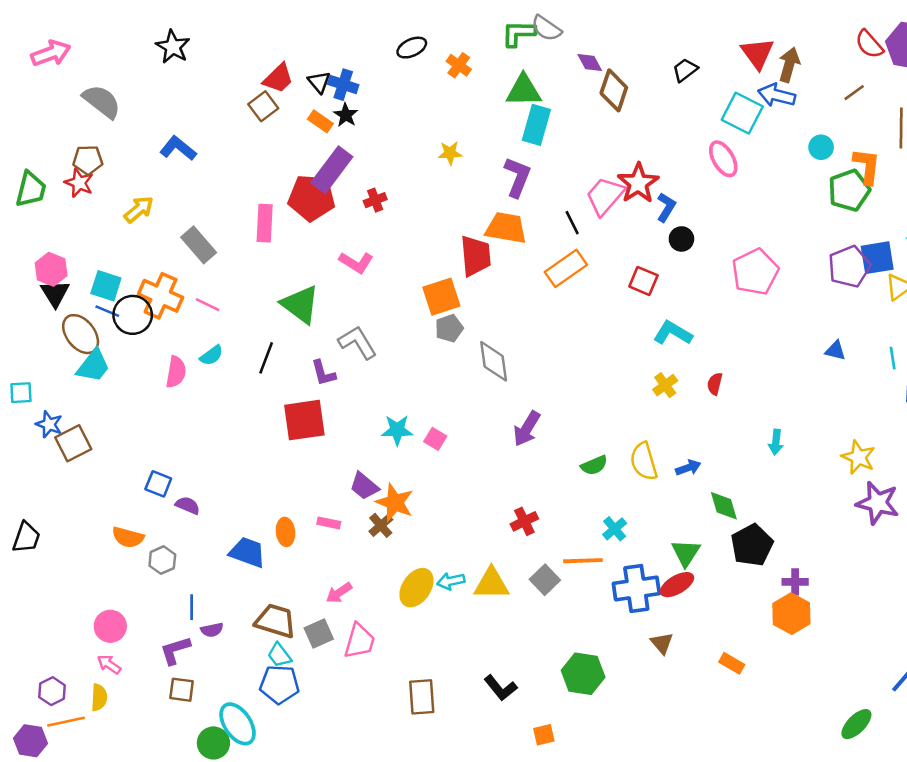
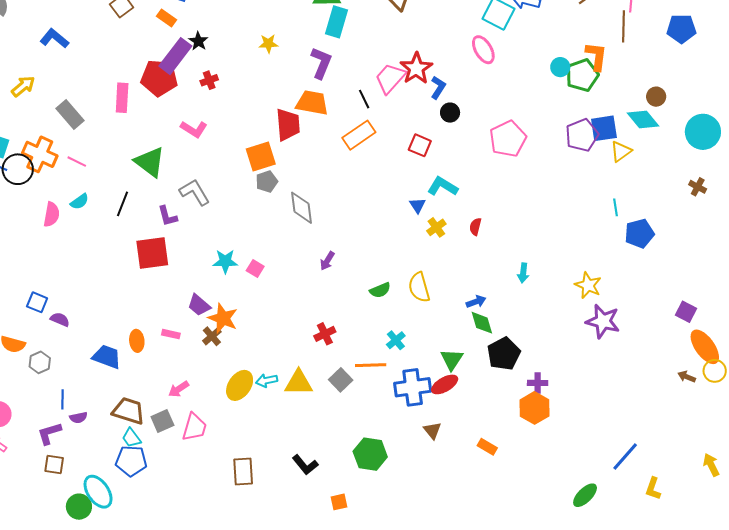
black star: (346, 115) -> (198, 41), moved
cyan circle: (821, 147) -> (560, 67), moved
blue triangle: (835, 351) -> (418, 205), moved, turned 42
purple arrow: (527, 429) -> (327, 261), size x0.7
blue arrow: (688, 468) -> (476, 302), moved

